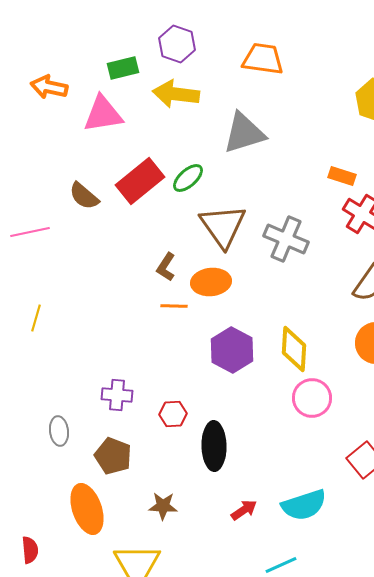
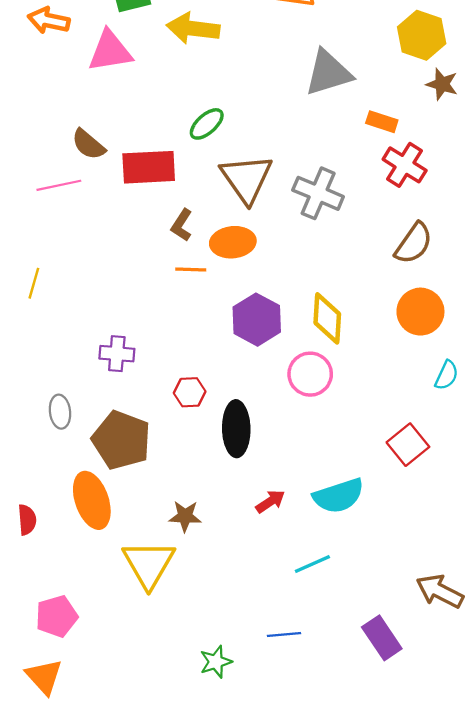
gray triangle: (244, 133) -> (328, 73), moved
red rectangle: (140, 181) -> (149, 167), moved, turned 36
pink line: (30, 232) -> (59, 185), moved
purple cross: (117, 395) -> (117, 354), moved
pink circle: (312, 398) -> (310, 374), moved
brown pentagon: (113, 456) -> (121, 440), size x1.4
brown star: (163, 506) -> (185, 516), moved
red semicircle: (30, 550) -> (27, 520), moved

